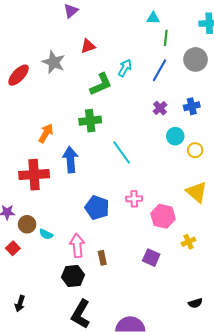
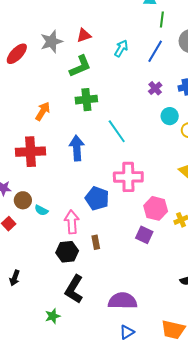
red triangle: (88, 46) -> (84, 35), moved
gray star: (54, 62) -> (51, 42), turned 30
green L-shape: (101, 84) -> (80, 66), moved
blue arrow: (70, 160) -> (77, 148), moved
pink cross: (134, 199) -> (128, 177), size x1.8
blue pentagon: (97, 208) -> (97, 198), moved
pink hexagon: (163, 216) -> (156, 208), moved
brown rectangle: (102, 258) -> (96, 242), moved

